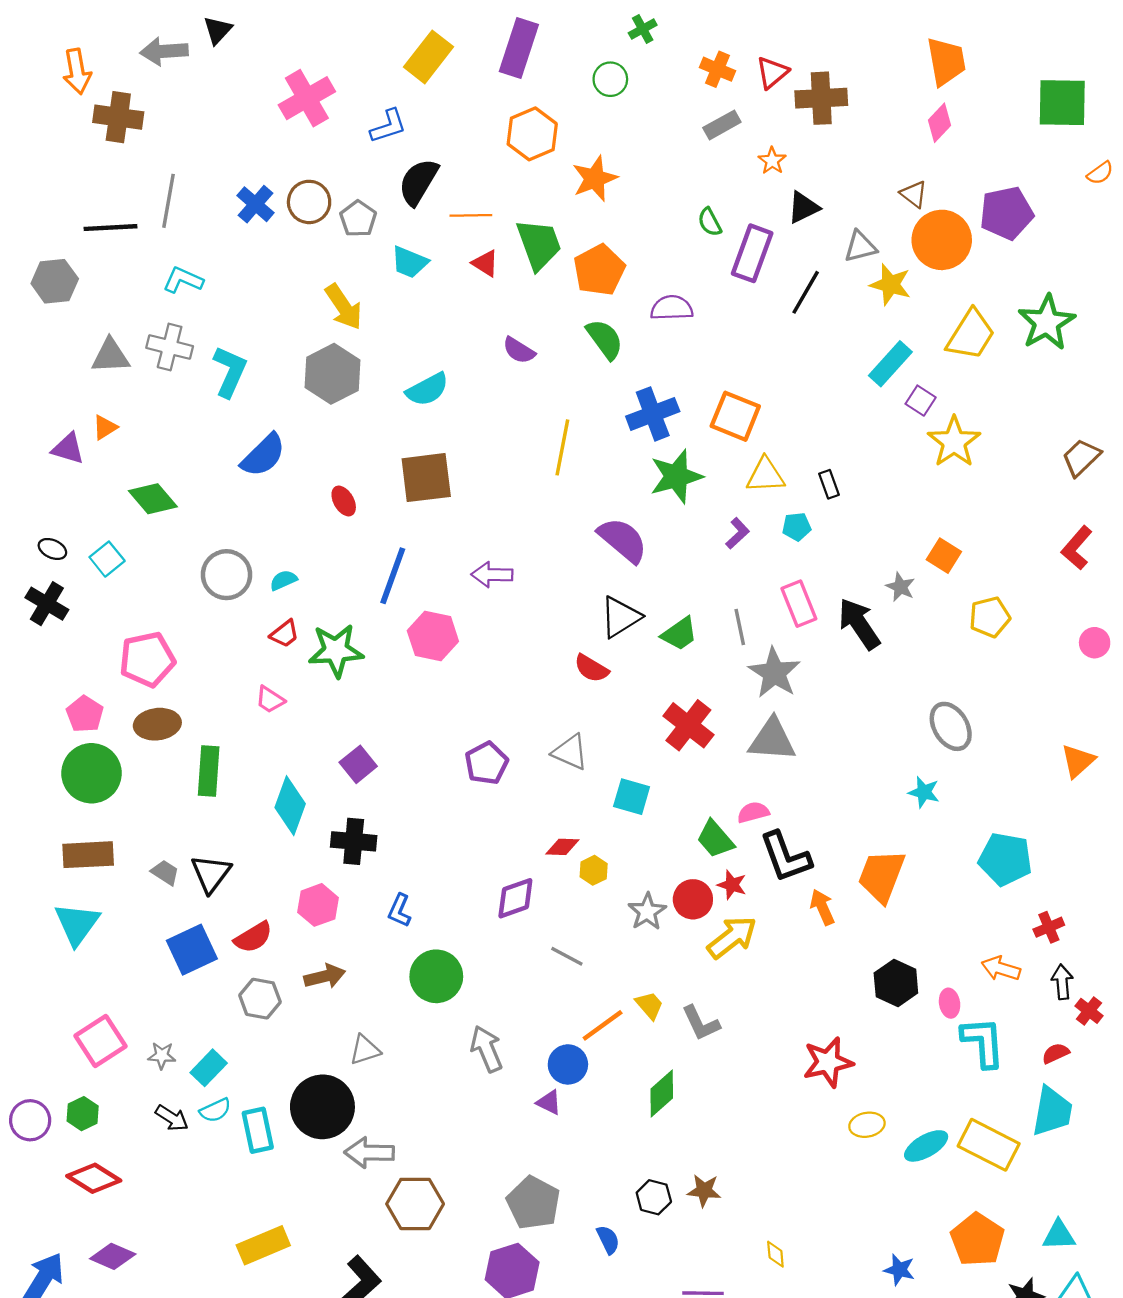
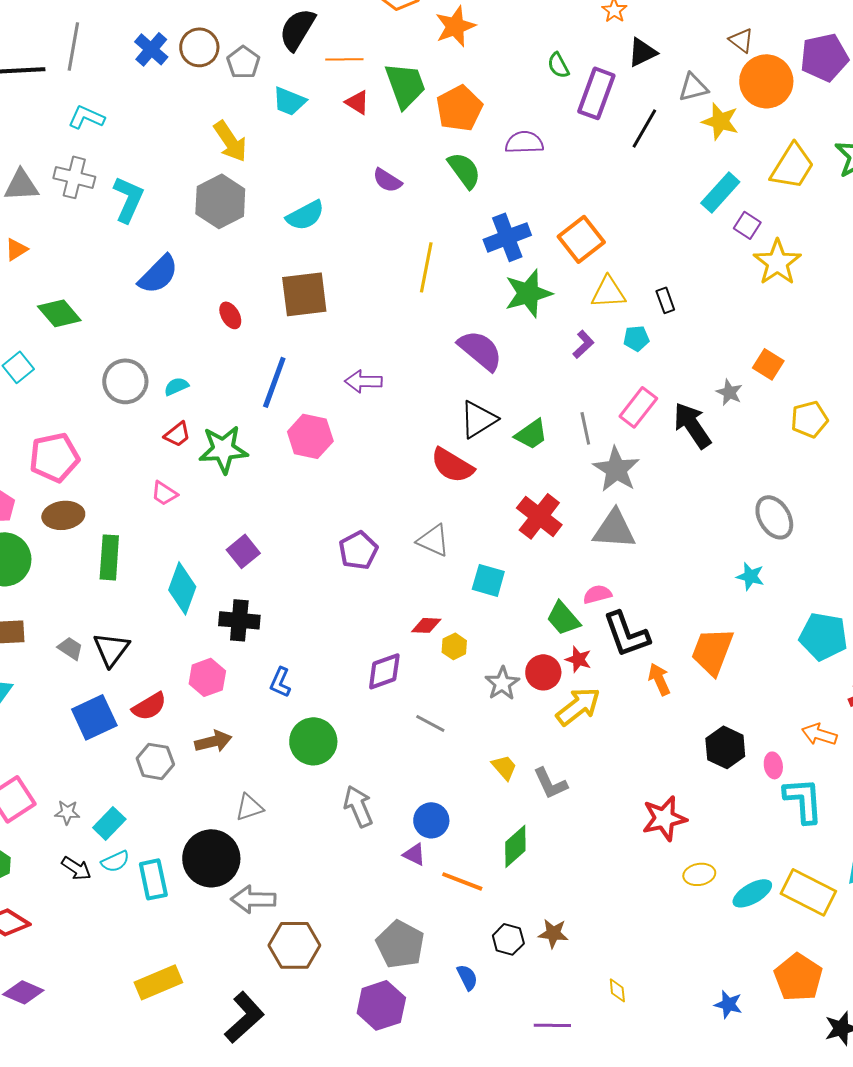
orange square: (735, 416) -> (581, 239), turned 30
pink rectangle: (799, 604) -> (638, 407), turned 60
red semicircle: (591, 668) -> (452, 465), size x1.4
orange line: (603, 1025) -> (462, 881), moved, turned 57

